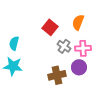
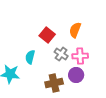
cyan semicircle: (14, 43) -> (30, 57), moved

